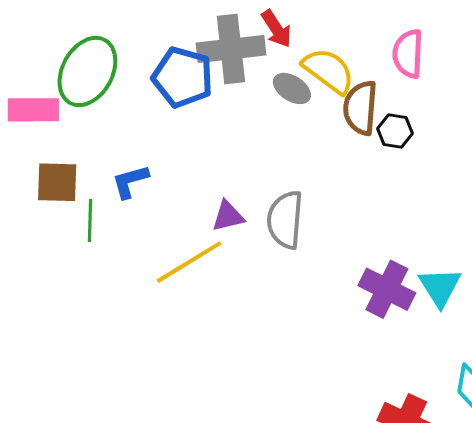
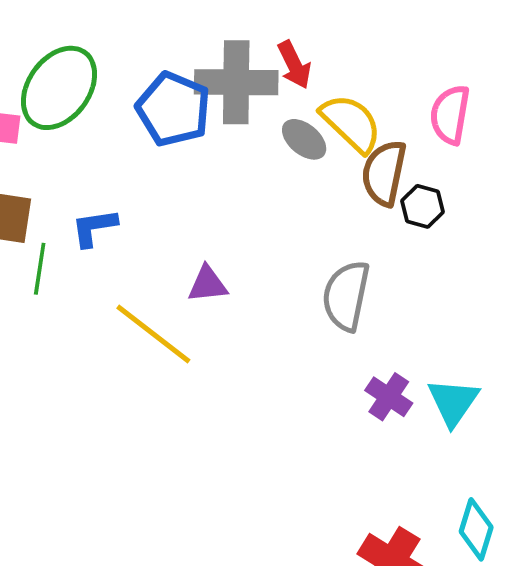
gray semicircle: (285, 220) -> (346, 296), moved
yellow line: (189, 262) -> (153, 334), turned 62
purple cross: (387, 289) -> (389, 397), size x0.7

